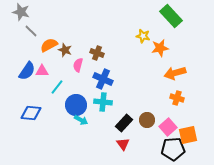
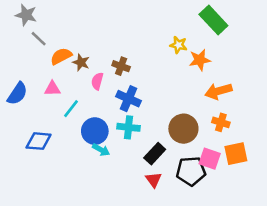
blue semicircle: (27, 71) -> (17, 94), moved
brown circle: (147, 120) -> (183, 129), moved, size x1.5
pink square: (168, 127) -> (210, 159), turned -30
orange square: (188, 135) -> (236, 154), moved
black pentagon: (173, 149) -> (191, 171), moved

